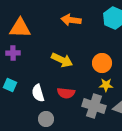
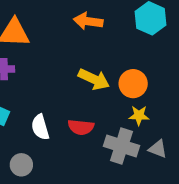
yellow arrow: (62, 60) -> (94, 79), moved
gray circle: (46, 119) -> (21, 165), moved

